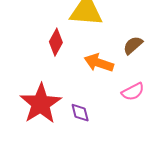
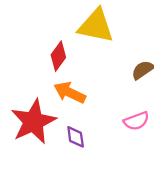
orange arrow: (99, 63) -> (70, 93), moved

